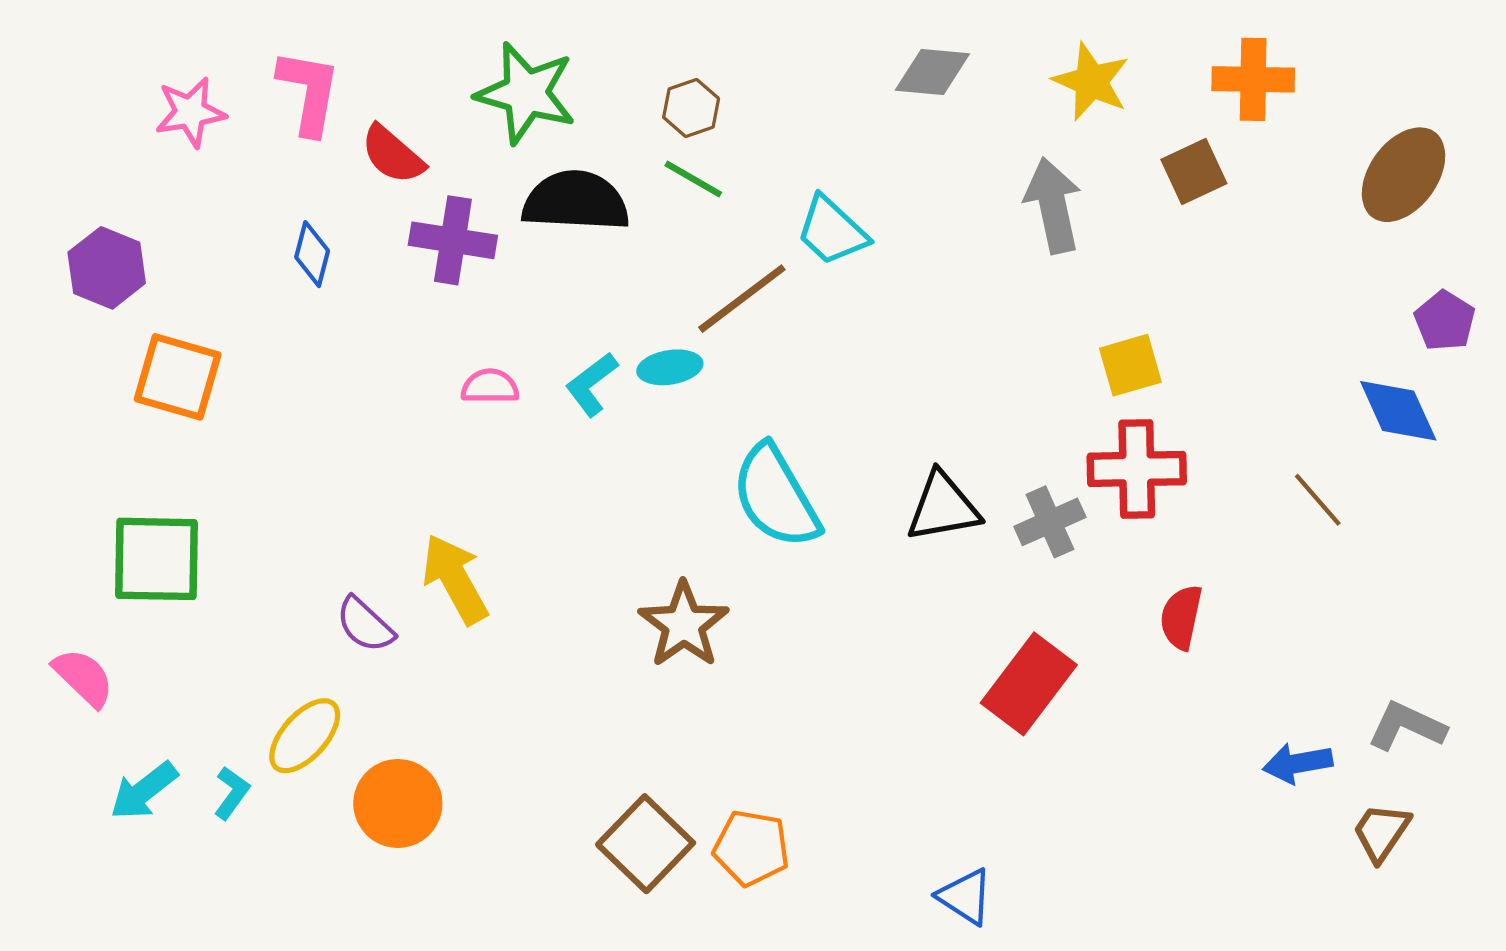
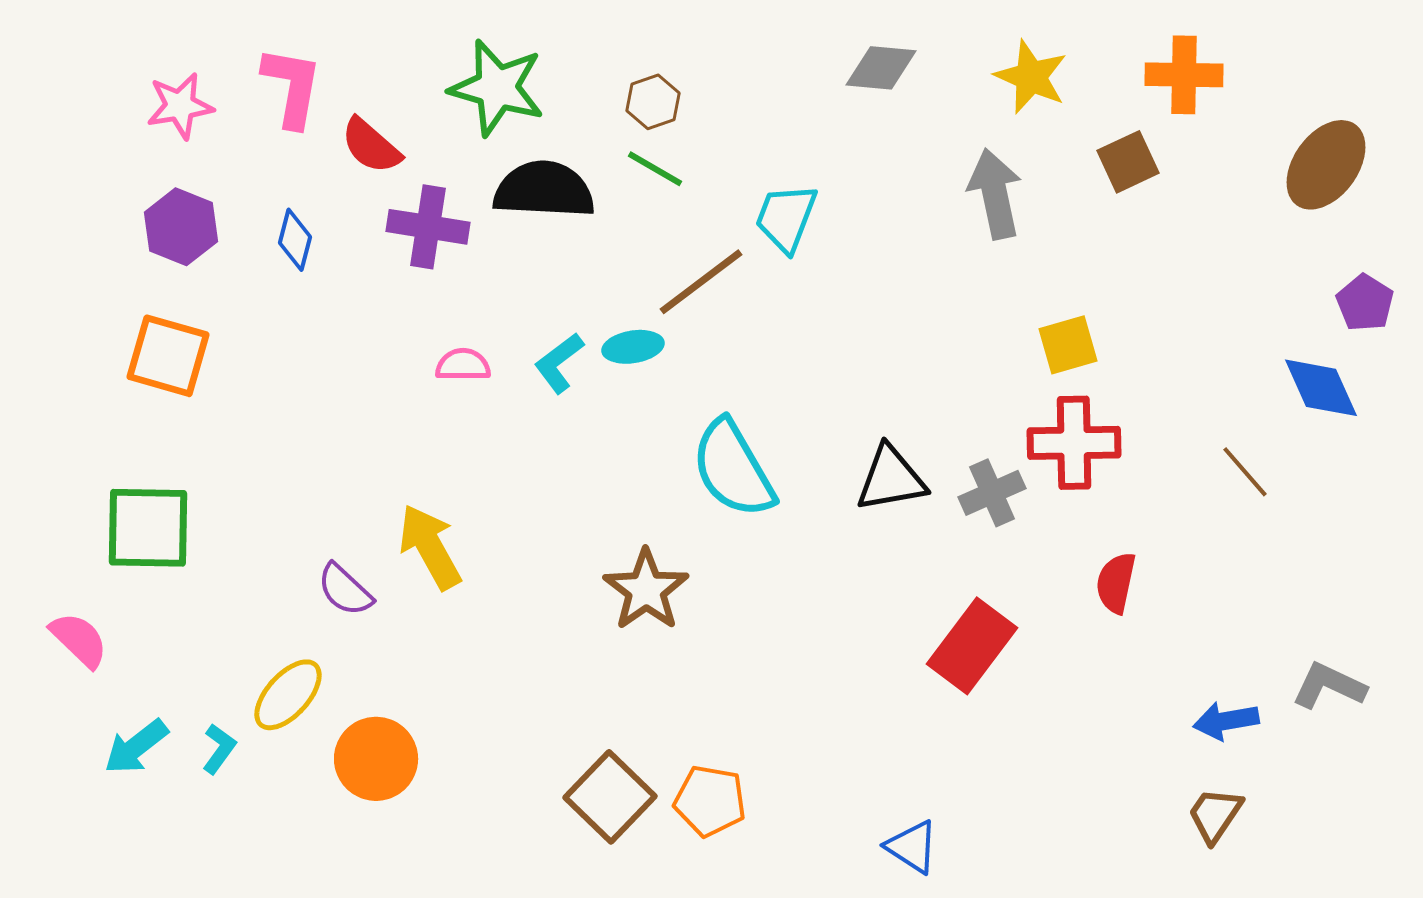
cyan trapezoid: (832, 231) -> (786, 218), turned 68
purple hexagon: (107, 268) -> (181, 227), moved
brown trapezoid: (1381, 832) -> (1215, 815), moved

